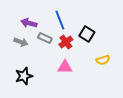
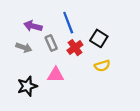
gray rectangle: (45, 38) -> (51, 43), turned 40
yellow semicircle: (103, 60) -> (102, 66), moved
pink triangle: (65, 67) -> (56, 75), moved

